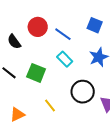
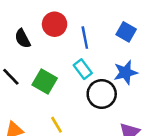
blue line: (63, 34) -> (85, 38), turned 36
black circle: (83, 92) -> (102, 94), moved

